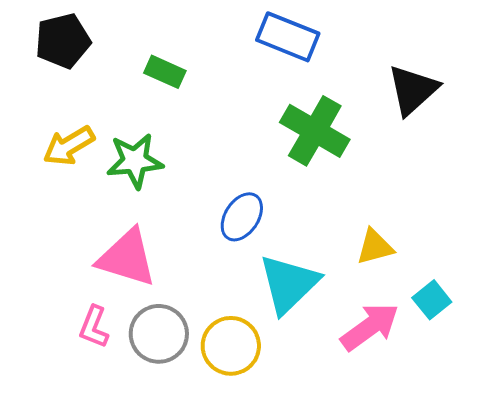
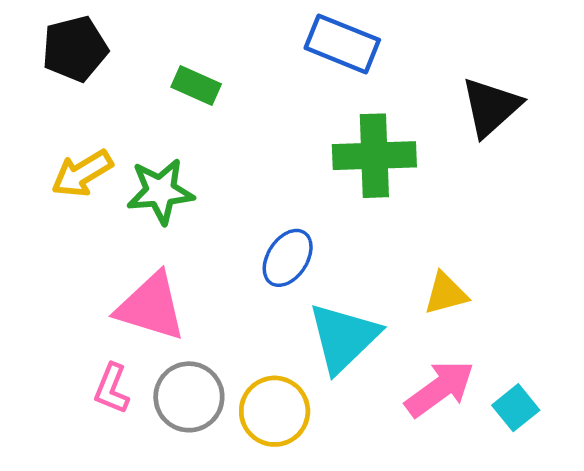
green cross: (315, 131) -> (374, 156), turned -32
cyan square: (432, 300) -> (516, 408), moved

